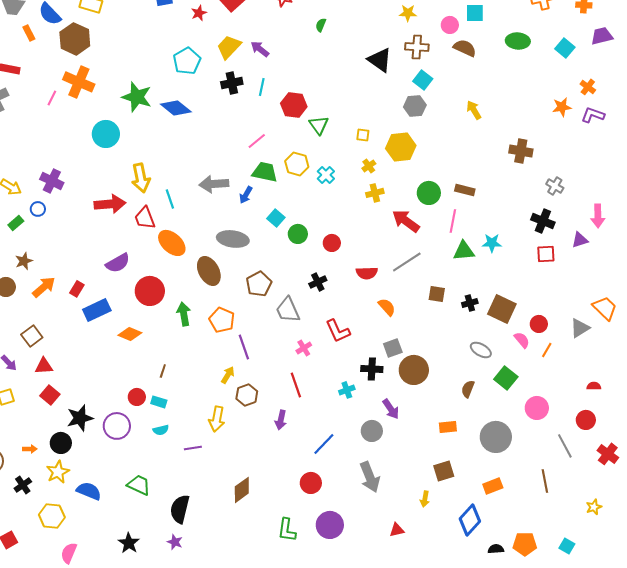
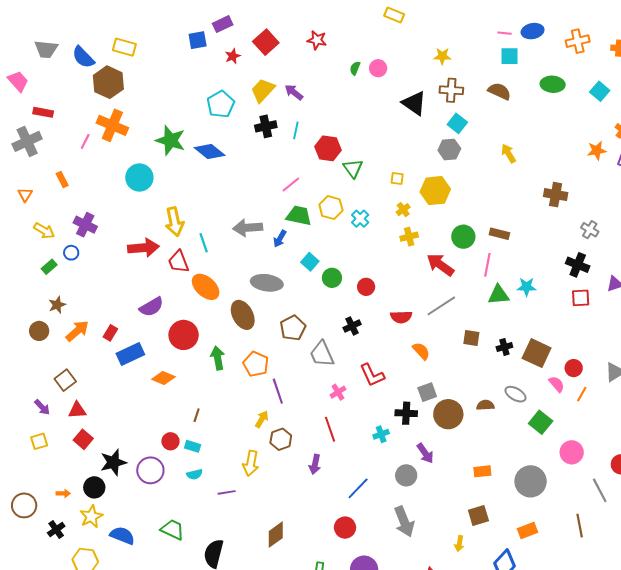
pink circle: (450, 25) -> (378, 68), moved
orange rectangle: (29, 33) -> (62, 180), moved
brown semicircle: (468, 389) -> (485, 405), moved, turned 66

